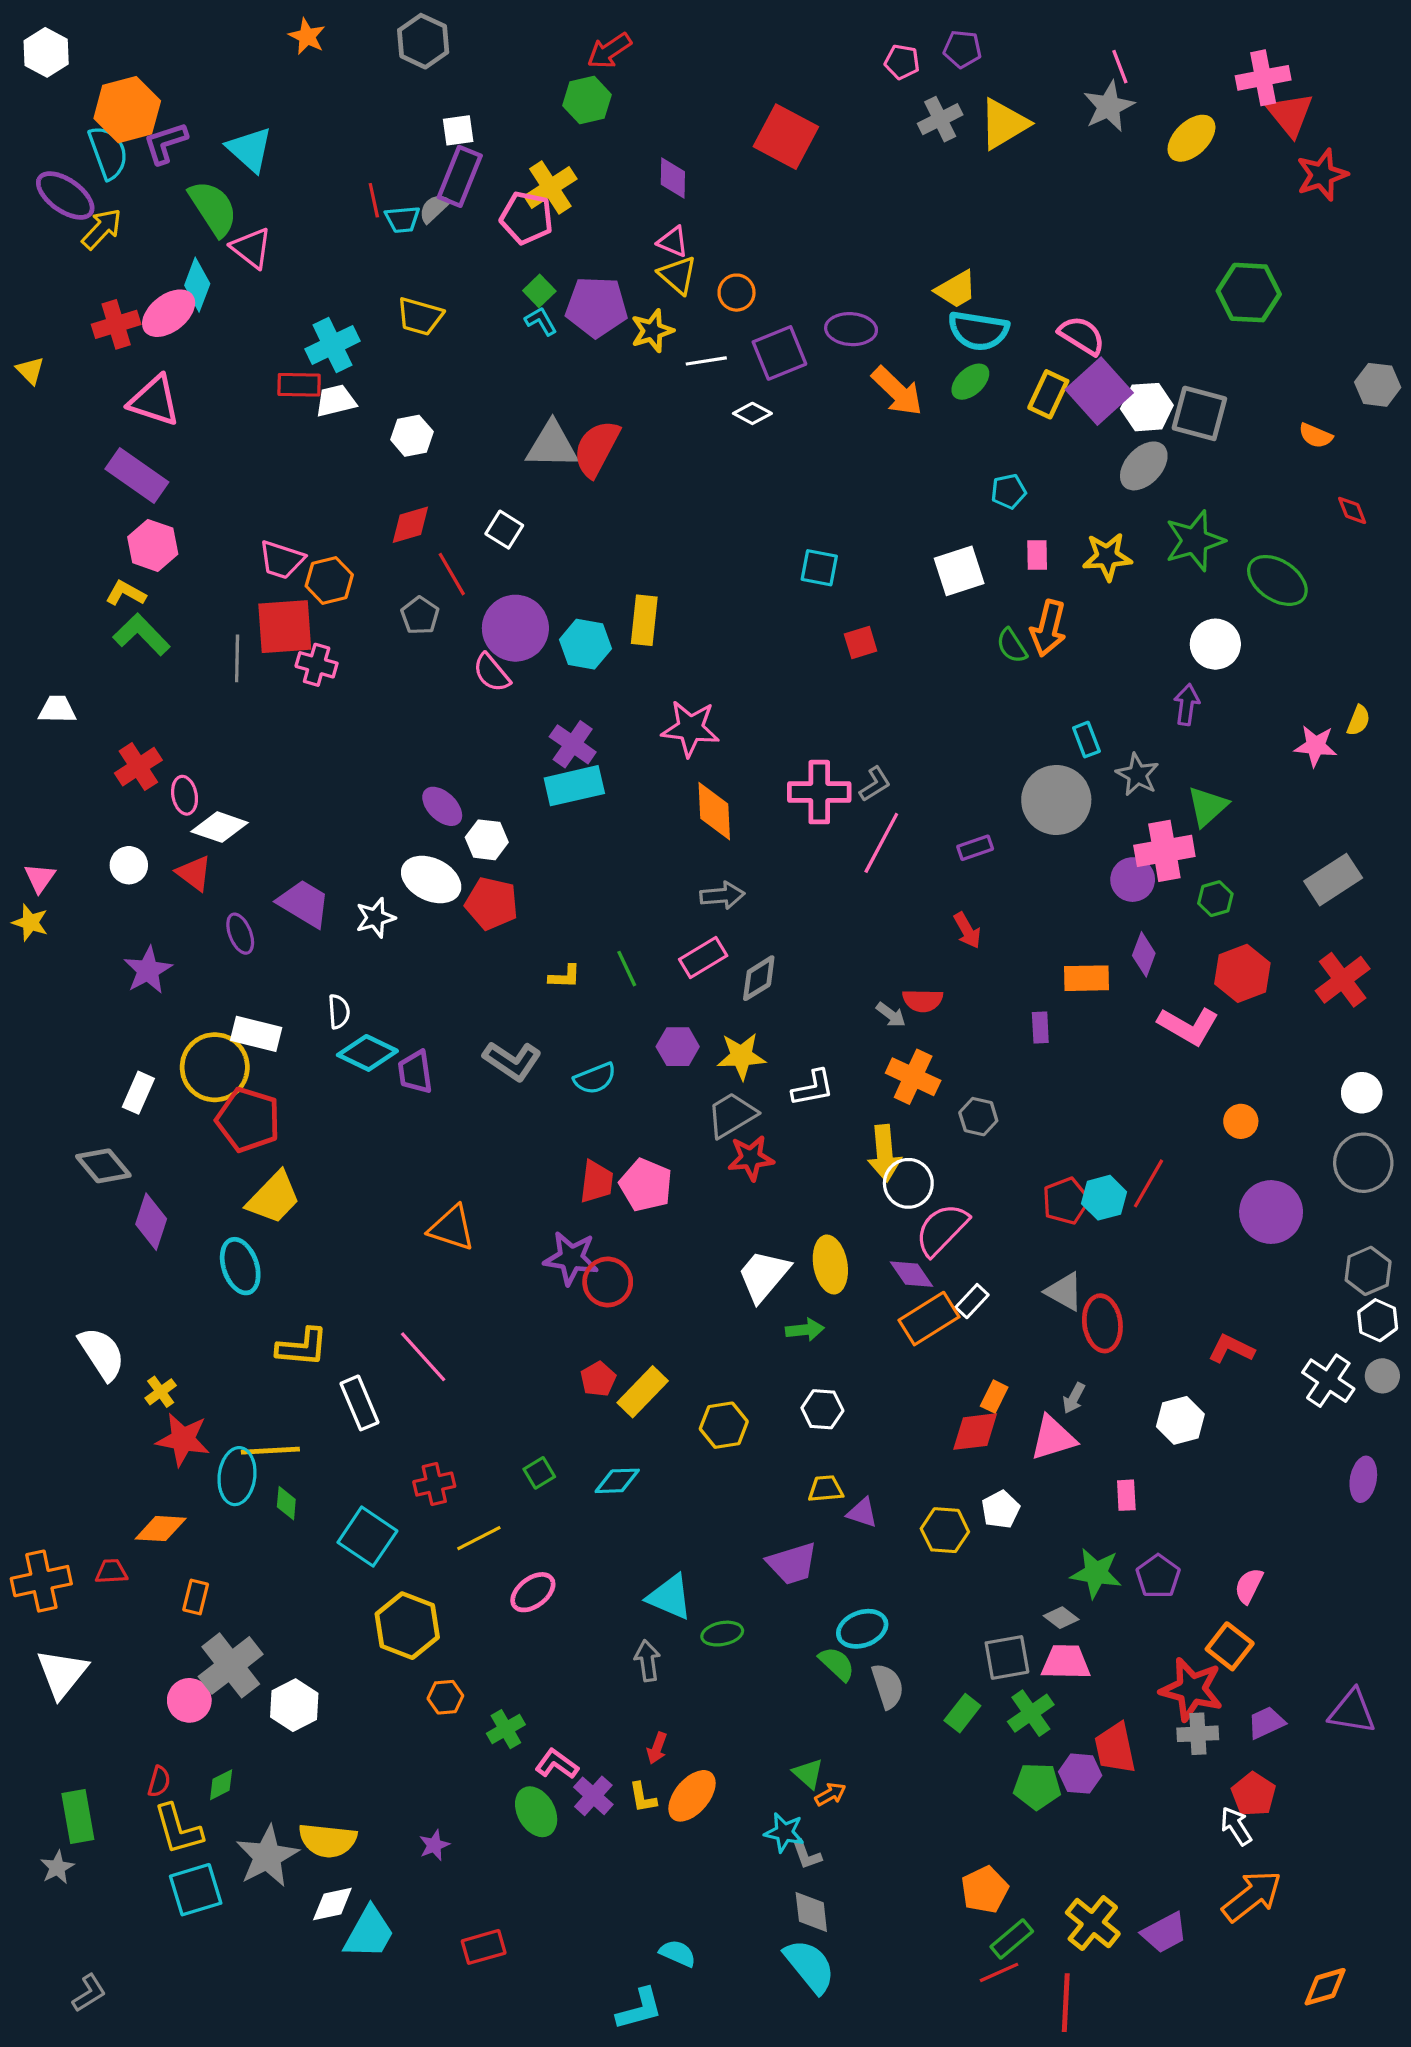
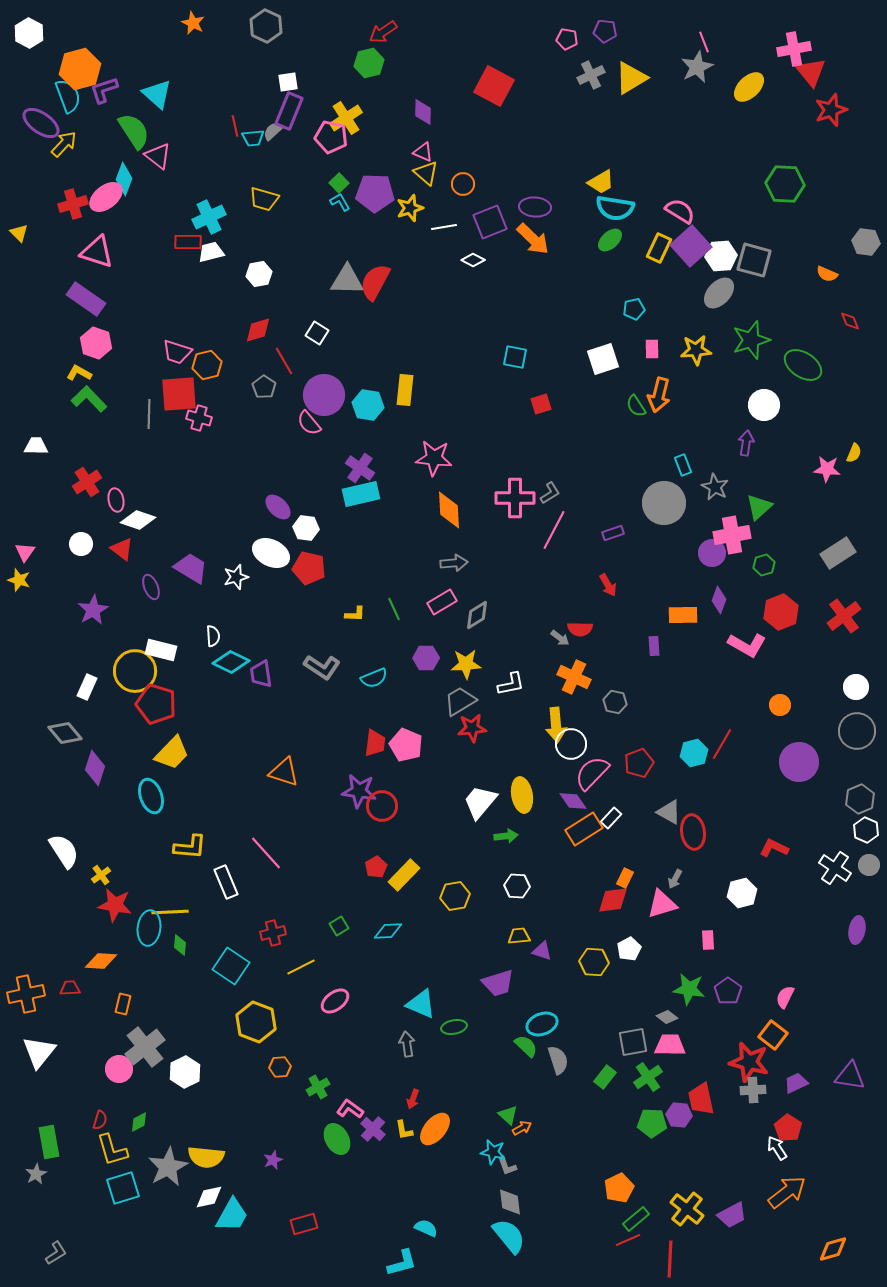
orange arrow: (897, 391) -> (533, 239), moved
red pentagon: (1066, 1201) -> (639, 763), moved

